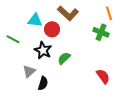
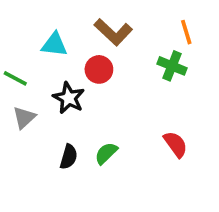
red circle: (52, 29) -> (99, 69), moved
green semicircle: (64, 58) -> (106, 153), moved
gray triangle: (29, 71) -> (24, 118), moved

